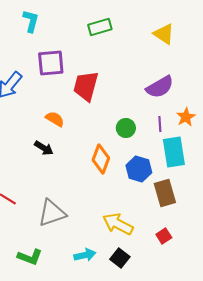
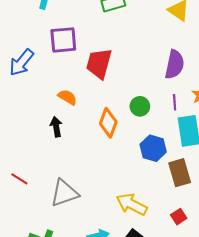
purple semicircle: (160, 87) -> (175, 64), turned -48
black arrow: (44, 148) -> (56, 127), turned -132
orange diamond: (101, 159) -> (108, 123), moved

